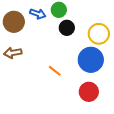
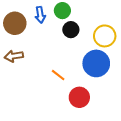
blue arrow: (38, 14) -> (40, 15), turned 63
red circle: (89, 92) -> (79, 97), moved

